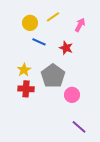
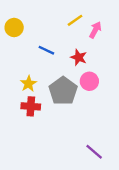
yellow line: (53, 17) -> (75, 20), moved
yellow circle: (30, 23) -> (14, 27), moved
pink circle: (72, 95) -> (89, 81), moved

